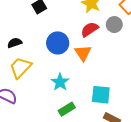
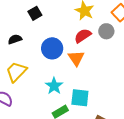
black semicircle: (15, 43) -> (15, 39), moved
cyan square: (101, 95) -> (80, 98), moved

